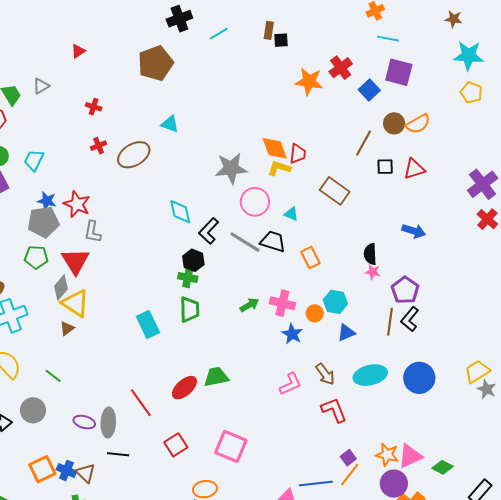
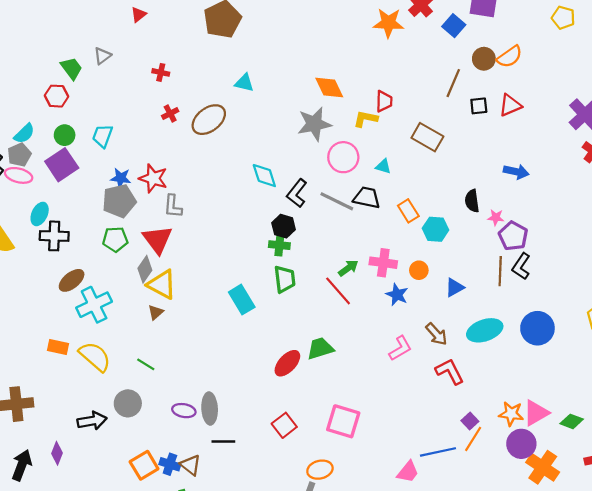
orange diamond: (275, 148) -> (329, 87), moved
pink star: (373, 272) -> (496, 217), moved
cyan hexagon: (335, 302) -> (435, 229), moved
red line: (141, 403) -> (338, 291), moved

